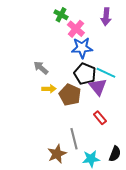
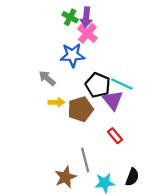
purple arrow: (106, 17) -> (86, 17), moved
blue star: (82, 48) -> (72, 55), moved
brown pentagon: (70, 95) -> (80, 109), turned 30

